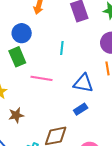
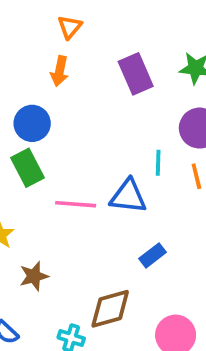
cyan line: (62, 48) -> (158, 163), moved
blue triangle: (83, 83) -> (128, 196), moved

